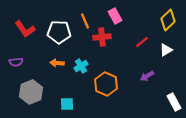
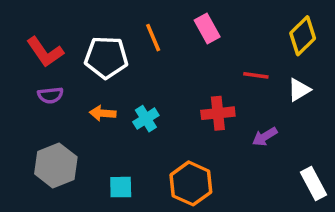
red cross: (102, 37) -> (218, 113), moved
red line: (142, 42) -> (256, 75), turned 48
purple semicircle: (16, 62) -> (50, 95), moved
orange hexagon: (106, 84) -> (191, 183), moved

